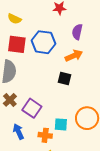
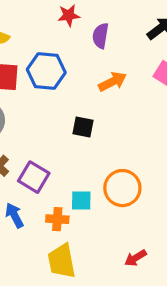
purple semicircle: (77, 32) -> (101, 36), moved
orange arrow: (74, 56) -> (113, 82), moved

